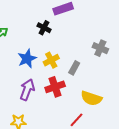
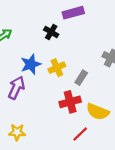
red cross: (55, 87) -> (70, 102), moved
purple arrow: (27, 90) -> (16, 88), moved

